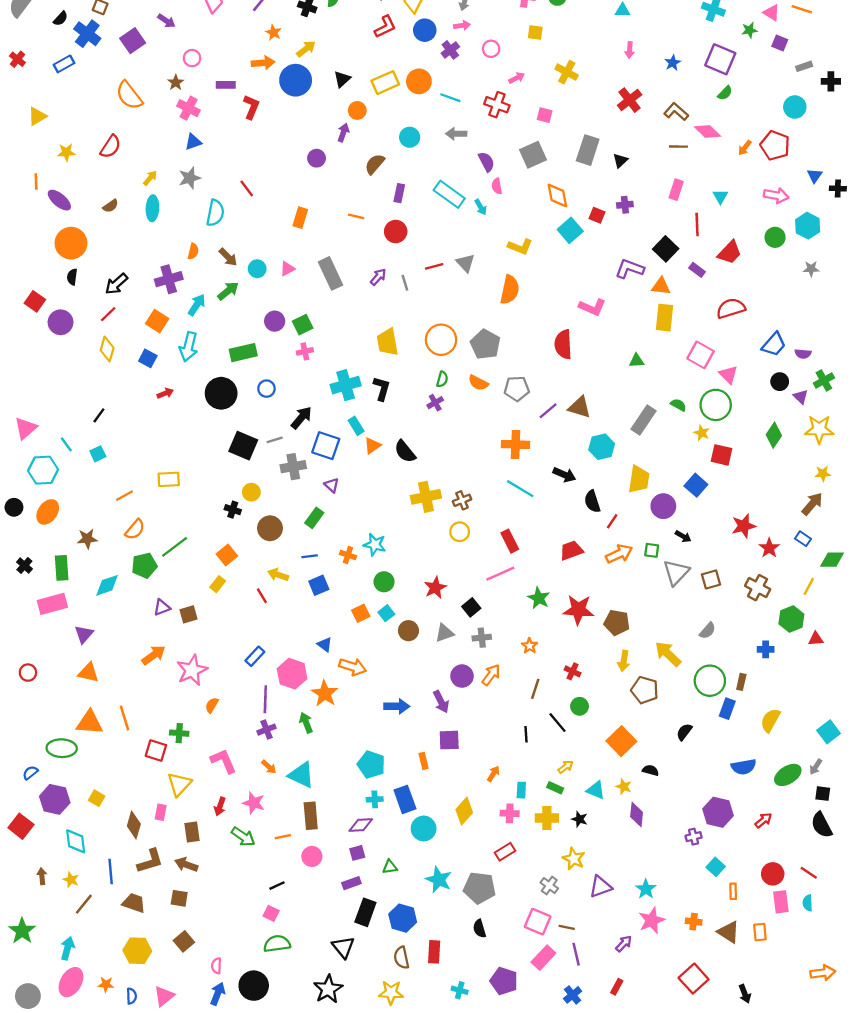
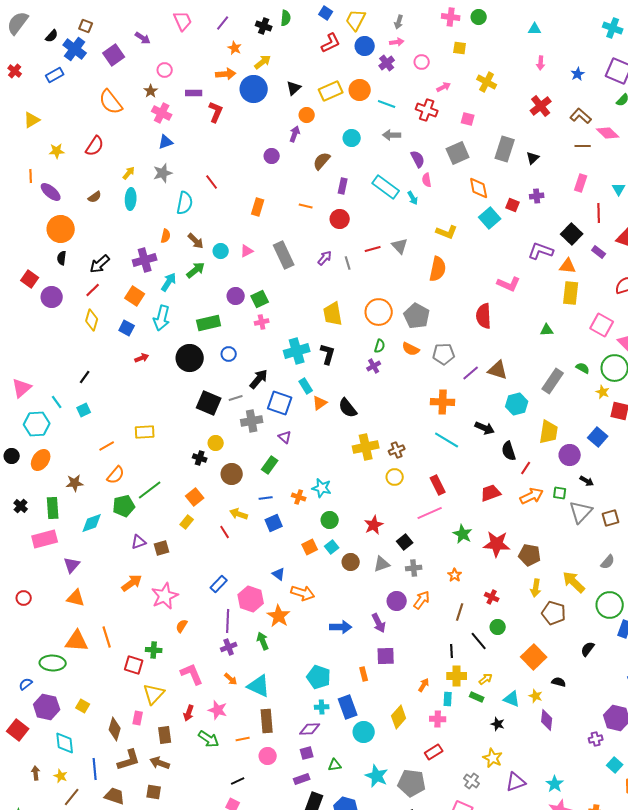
yellow cross: (547, 818) -> (457, 676), moved

